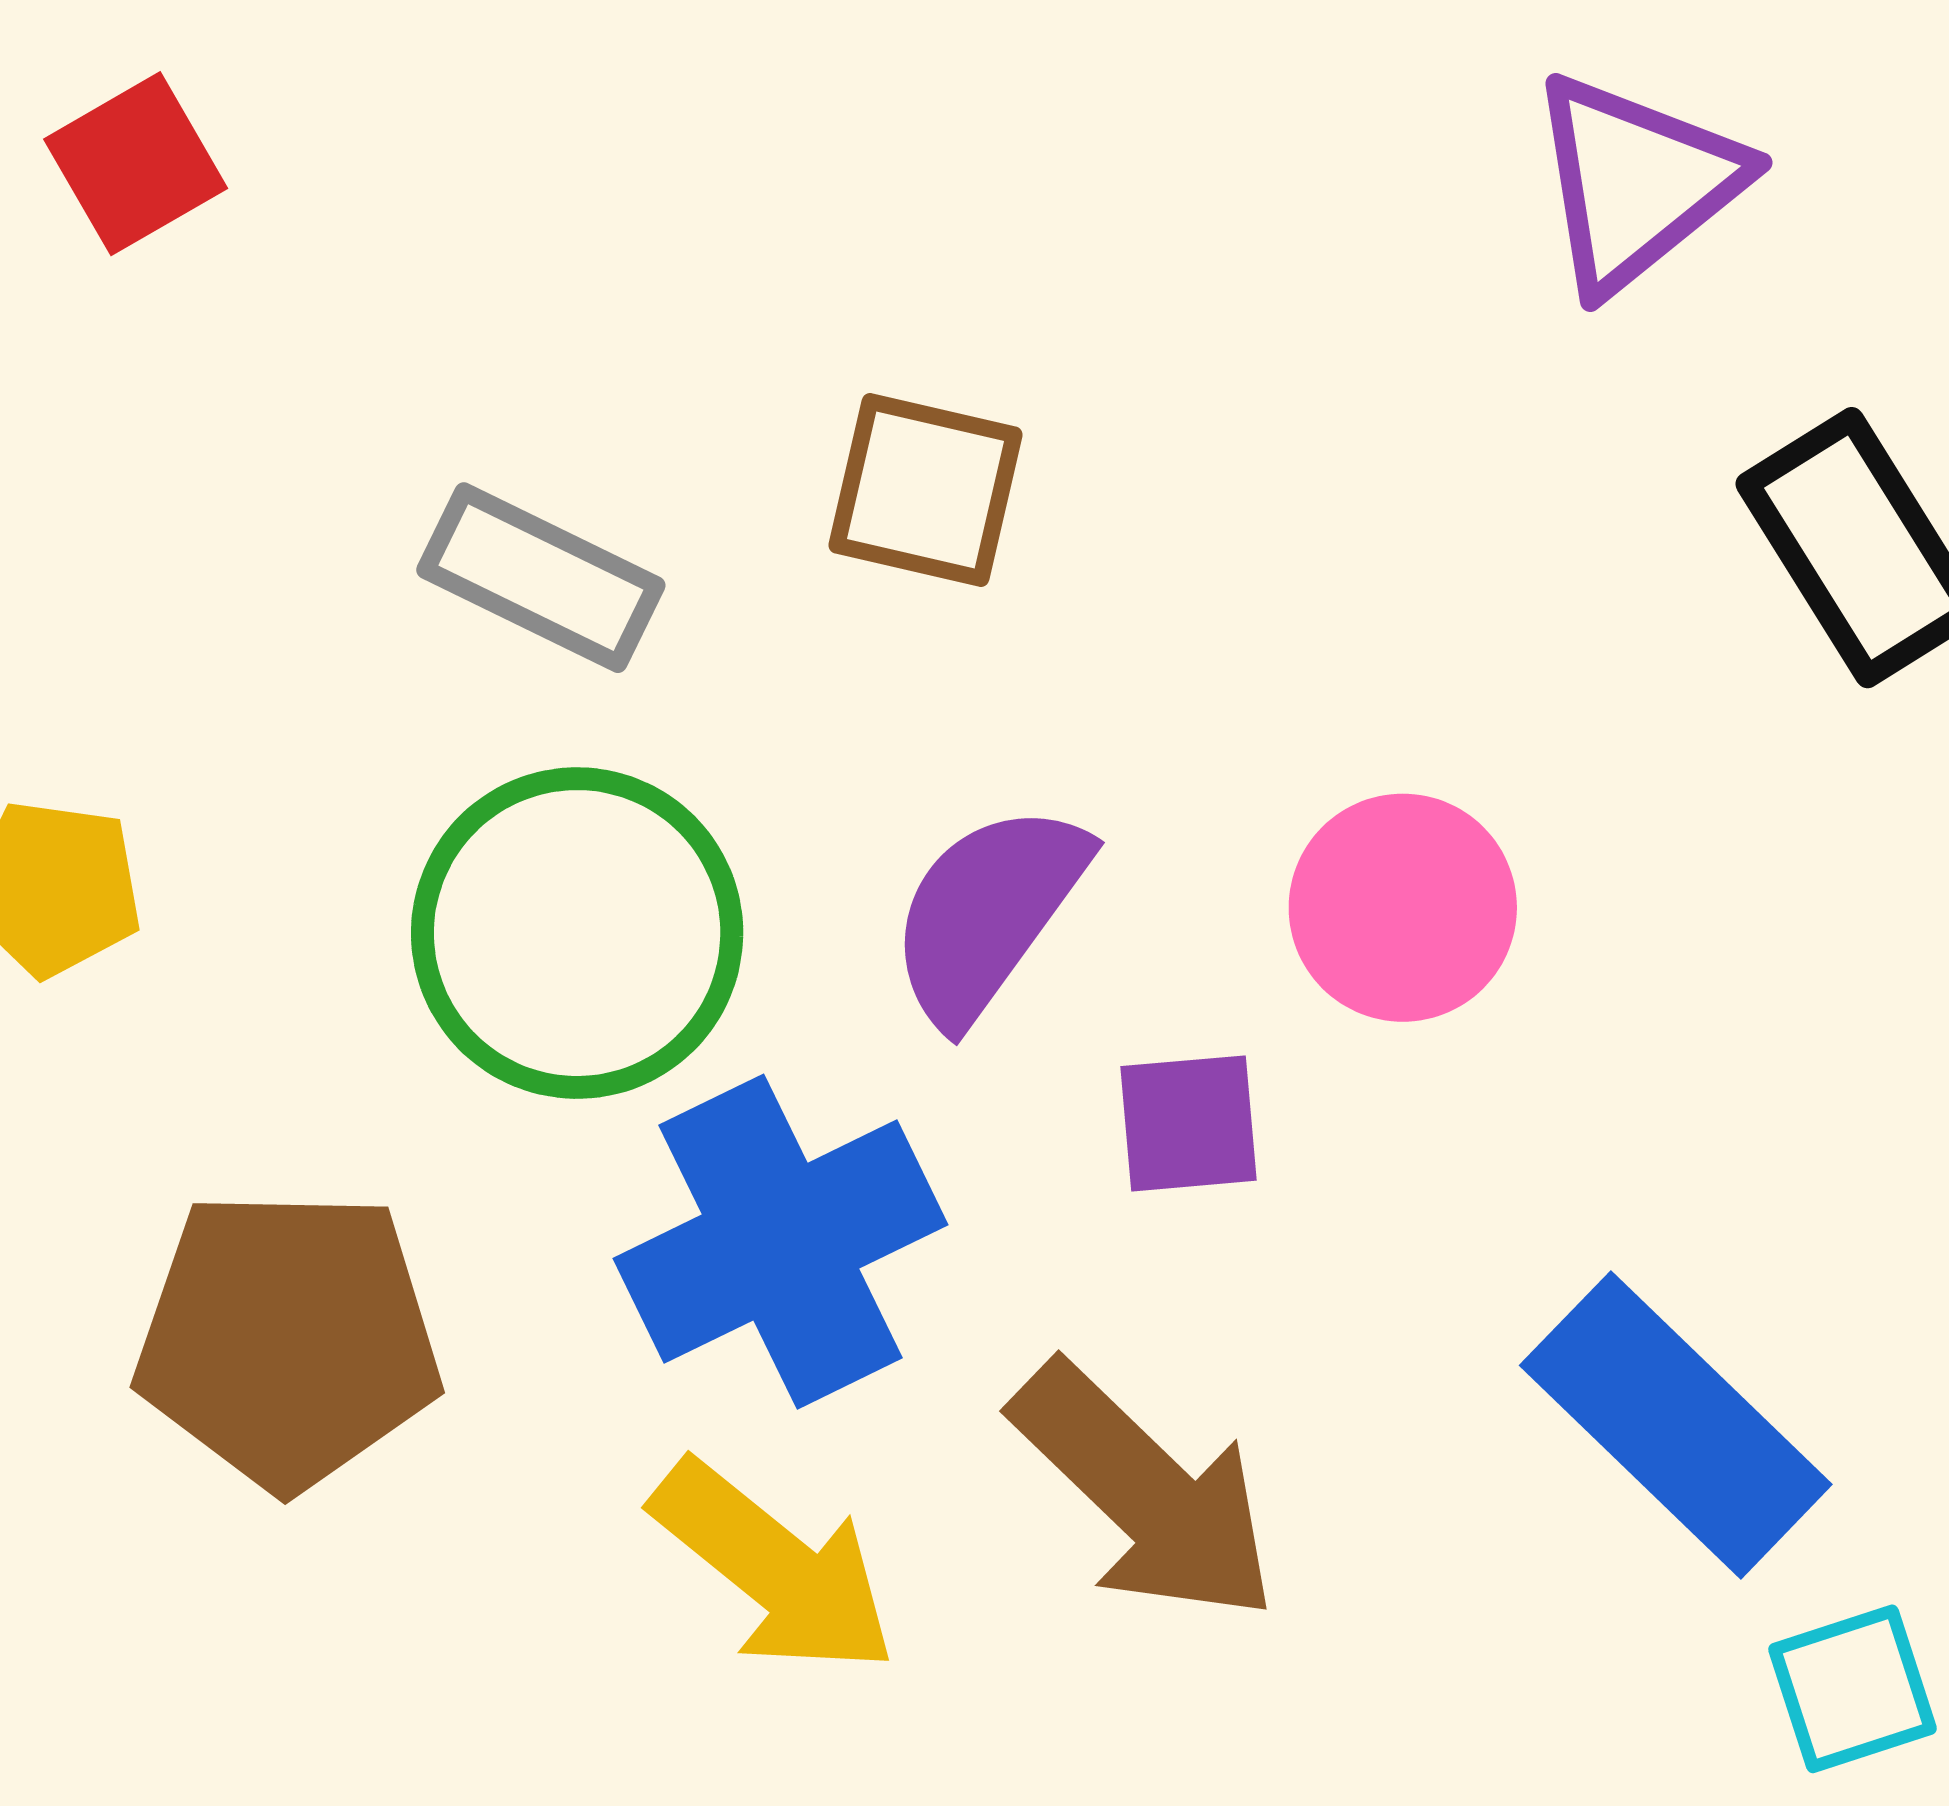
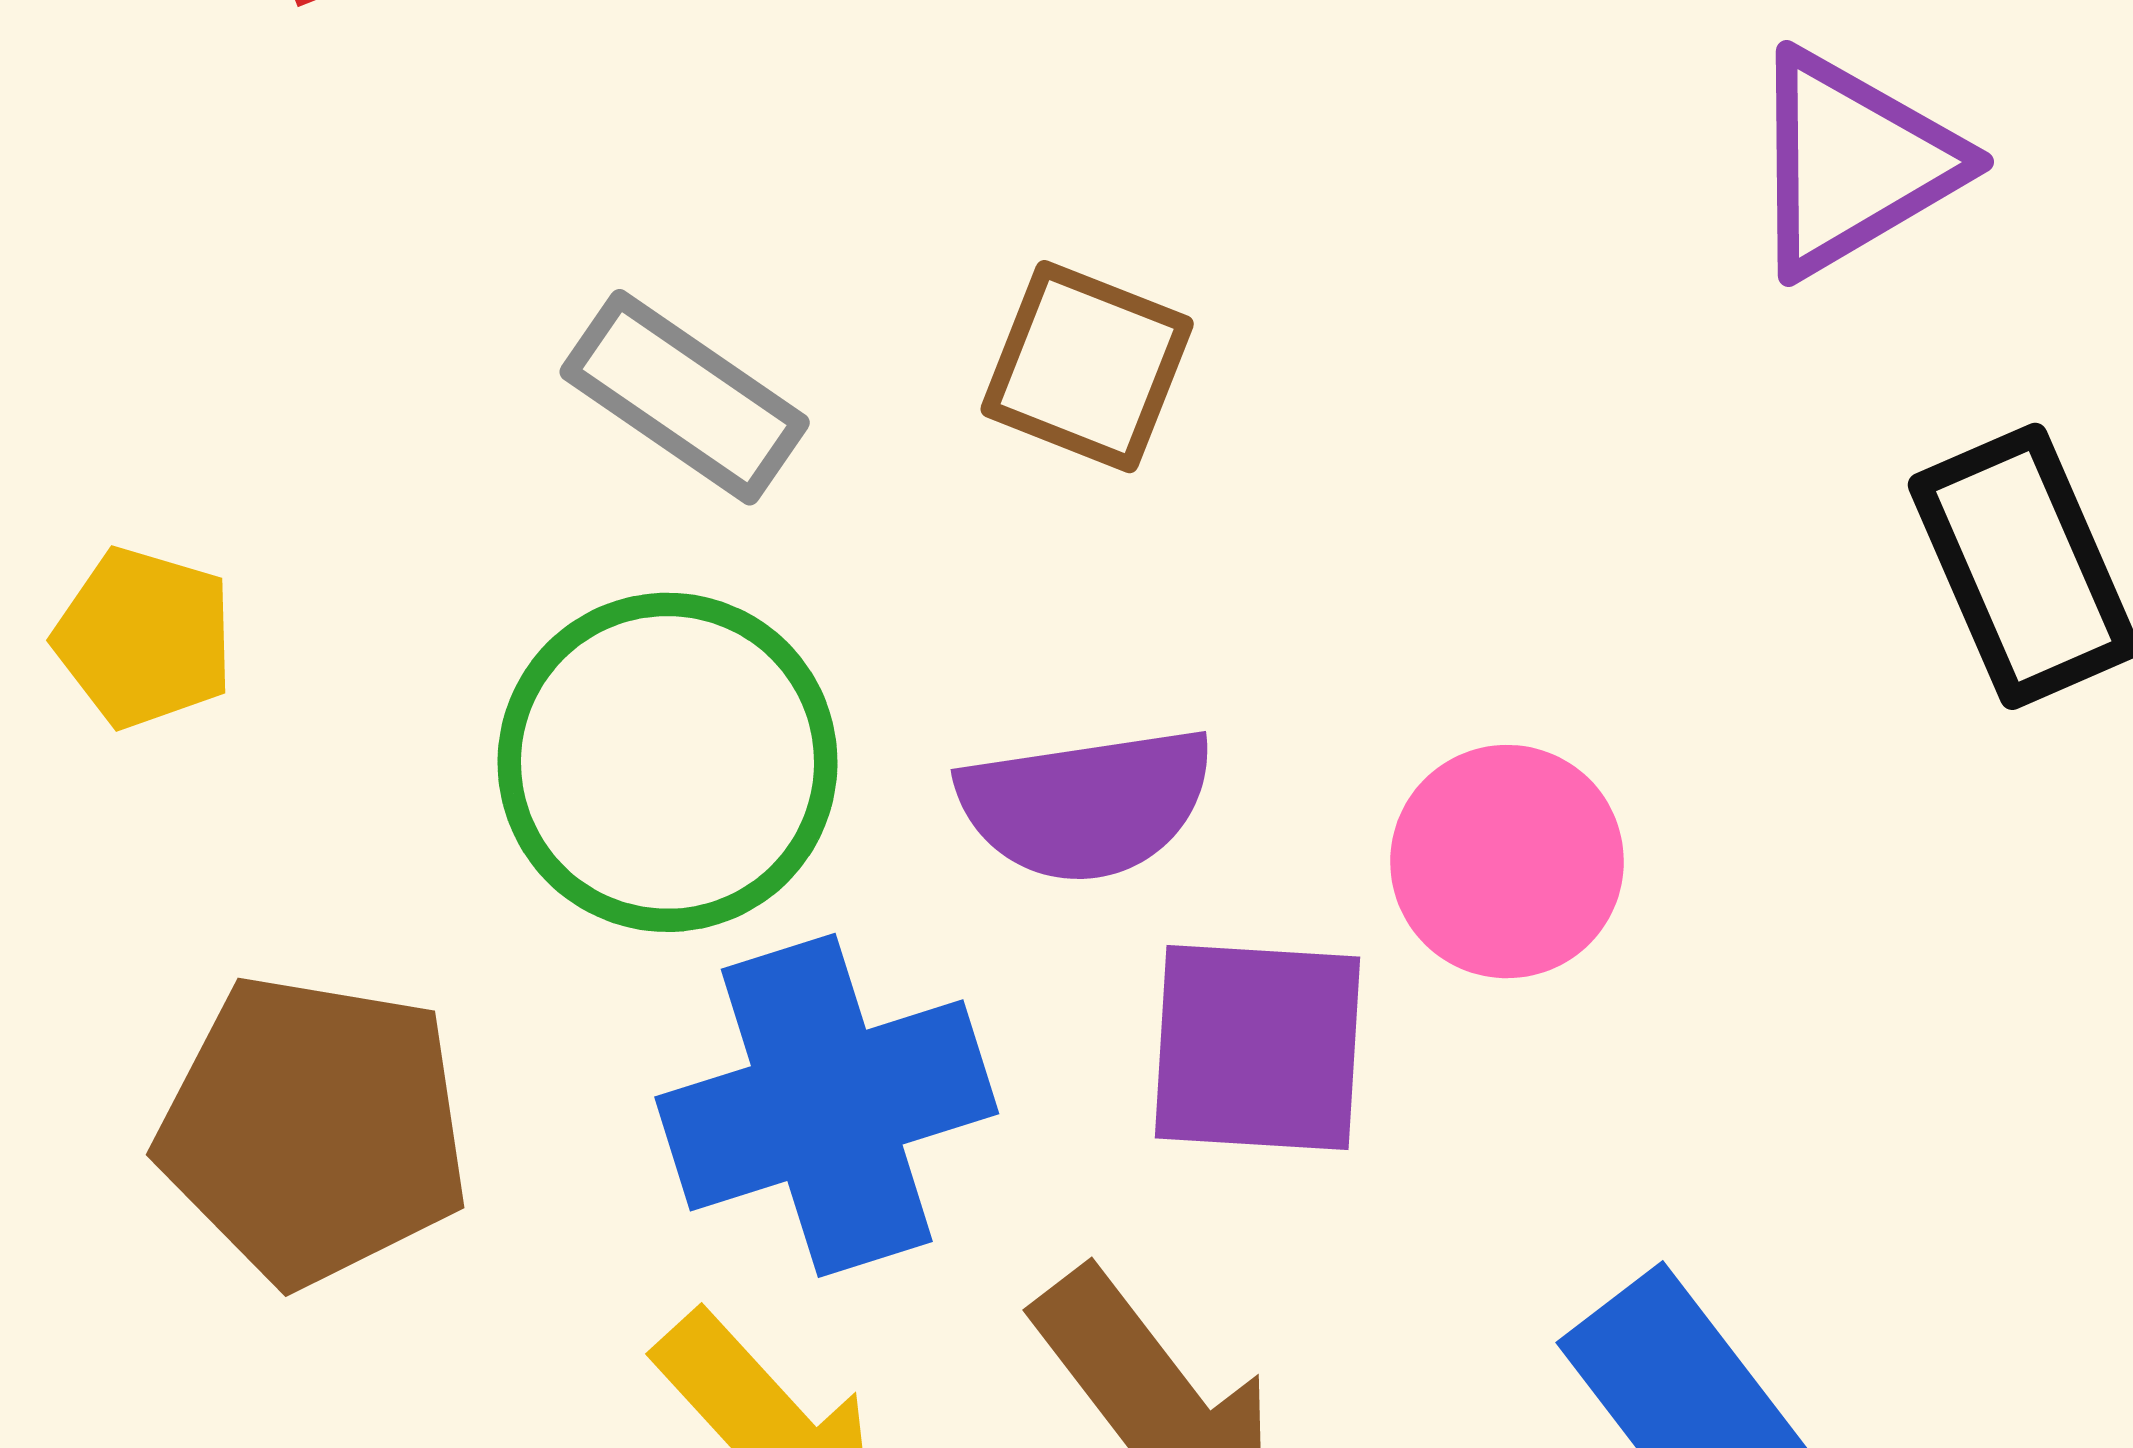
purple semicircle: (988, 913) -> (1086, 804), turned -143
purple square: (1189, 1123) -> (1258, 1048), size x1.5

